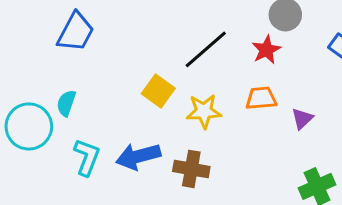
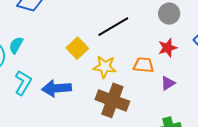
red star: (266, 50) -> (168, 48), moved
brown cross: (191, 169) -> (112, 100), moved, size x1.4

